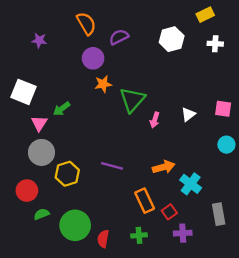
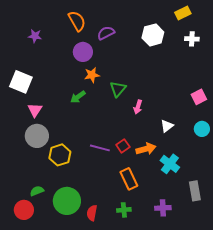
green triangle: (132, 100) -> (118, 89), size x0.7
green arrow: (62, 109) -> (78, 97), moved
pink square: (223, 109) -> (199, 97), turned -35
white triangle: (188, 114) -> (167, 126), moved
red circle: (27, 191) -> (24, 210), moved
red square: (169, 212) -> (123, 146), moved

